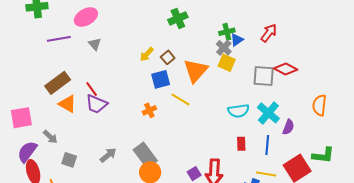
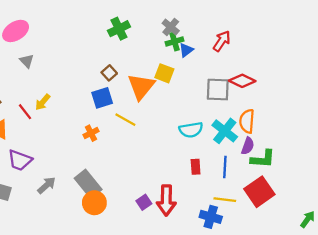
gray cross: (224, 48) -> (171, 27), moved
yellow arrow: (147, 54) -> (43, 102), moved
yellow square: (227, 63) -> (164, 73), moved
purple trapezoid: (96, 104) -> (20, 160), moved
orange semicircle: (319, 105) -> (247, 121), moved
green L-shape: (323, 155) -> (263, 159), moved

